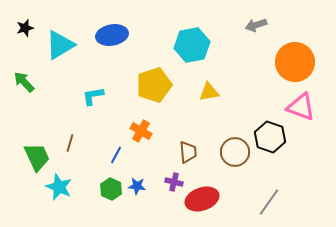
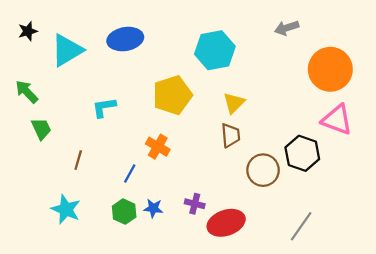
yellow triangle: (209, 92) -> (234, 103), turned -35
brown trapezoid: (188, 152) -> (231, 135), moved
green trapezoid: (37, 157) -> (41, 129), moved, size x0.7

